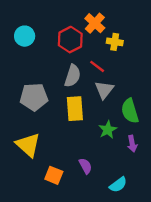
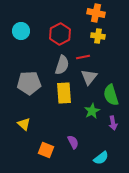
orange cross: (95, 23) -> (96, 13), moved, turned -30
red line: (97, 66) -> (83, 57), turned -48
yellow triangle: (28, 145) -> (24, 124), size x0.6

